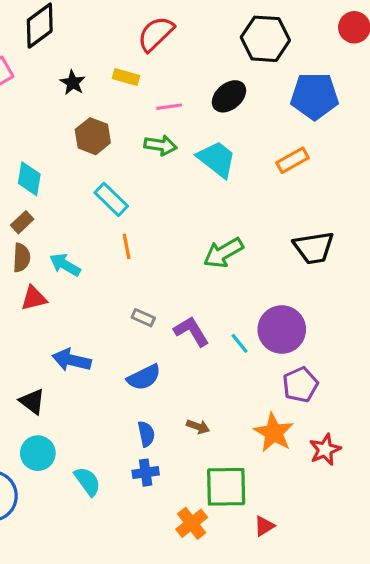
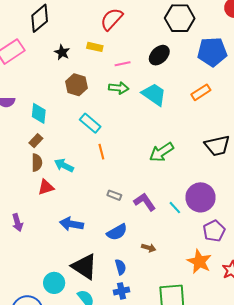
black triangle: (32, 401) -> (84, 267), moved, size x1.6
brown arrow: (198, 427) -> (149, 248), moved

